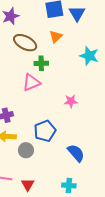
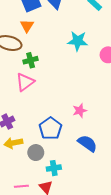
orange triangle: (56, 37) -> (27, 26), moved
pink star: (71, 101) -> (80, 111), moved
cyan cross: (69, 185) -> (54, 168), moved

